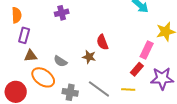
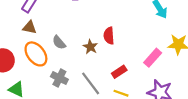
red rectangle: (137, 69) -> (119, 72), moved

